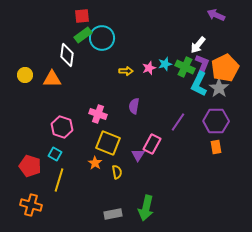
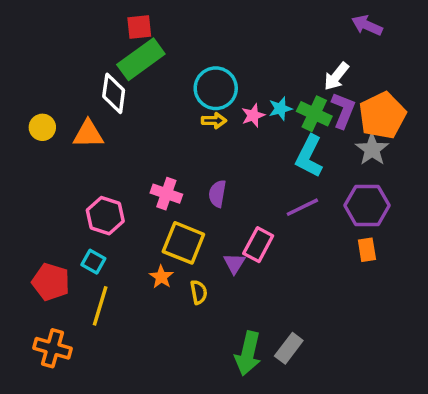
green rectangle: (83, 35) -> (141, 59), size x1.5
cyan circle: (102, 38) -> (216, 88), moved
cyan L-shape: (199, 84) -> (309, 156), moved
purple semicircle: (134, 106) -> (217, 194), moved
purple line: (178, 122) -> (302, 207), turned 30
gray rectangle: (113, 214) -> (289, 348), moved, turned -42

